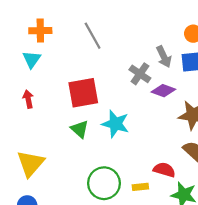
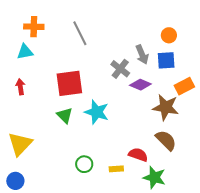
cyan triangle: (32, 59) -> (25, 52), turned 42
green circle: (104, 183) -> (84, 164), size x0.6

